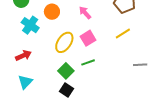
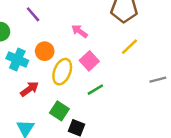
orange circle: (52, 12) -> (45, 51), moved
red arrow: (23, 55) -> (29, 89), moved
green square: (66, 71) -> (59, 111), moved

